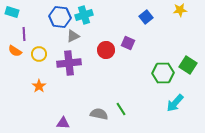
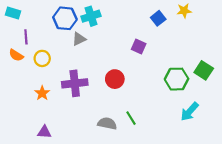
yellow star: (180, 10) -> (184, 11), moved
red circle: (106, 50) -> (115, 79), moved
purple cross: (69, 63) -> (75, 83), moved
purple triangle: (63, 123) -> (44, 132), moved

